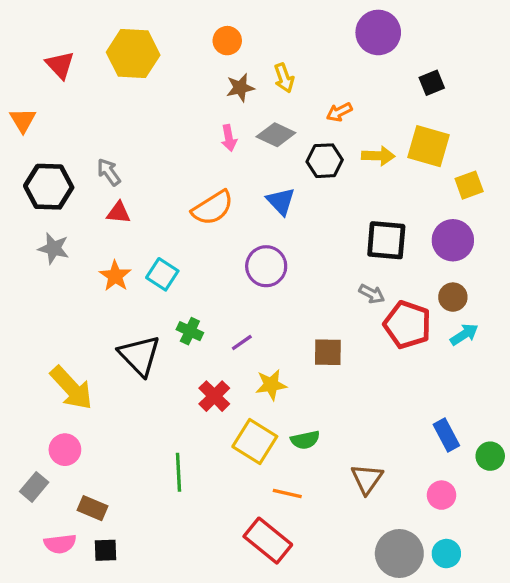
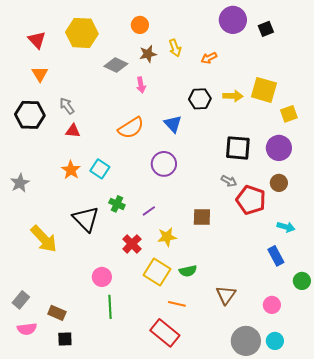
black square: (432, 83) -> (266, 29), moved
orange arrow: (339, 112) -> (209, 58), moved
orange triangle: (23, 120) -> (40, 74), moved
gray diamond: (276, 135) -> (116, 65), moved
gray star: (54, 248) -> (20, 183), moved, turned 30
cyan arrow: (464, 334) -> (286, 227), moved, turned 48
blue rectangle: (446, 435) -> (276, 256), moved
pink circle: (65, 450) -> (102, 277), moved
green line: (179, 472) -> (110, 307), moved
pink semicircle: (60, 544) -> (27, 329), moved

